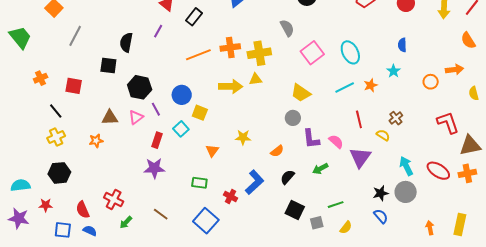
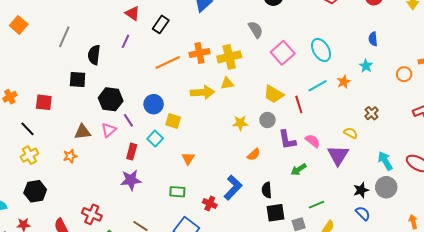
gray line: (75, 36) -> (64, 37), moved
red line: (359, 119) -> (299, 104), moved
yellow semicircle: (383, 135) -> (351, 133), moved
yellow star: (243, 137) -> (240, 123), moved
black semicircle: (287, 177) -> (267, 190), moved, turned -42
black square: (295, 210) -> (275, 213), turned -30

